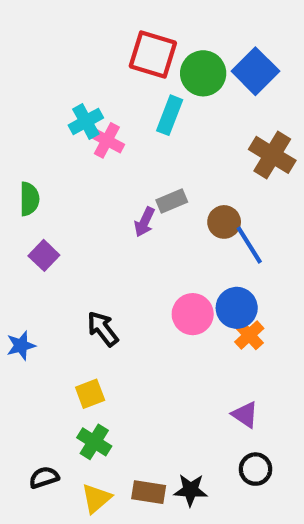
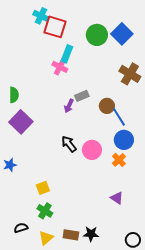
red square: (153, 54) -> (55, 27), moved
cyan rectangle: (170, 115) -> (67, 54), moved
cyan cross: (86, 121) -> (41, 16), moved, turned -35
pink cross: (107, 140) -> (60, 67), moved
purple square: (44, 255) -> (21, 122), size x1.6
blue circle: (237, 308) -> (124, 140), moved
black arrow: (103, 329) -> (69, 144), moved
black circle: (255, 469) -> (133, 240), moved

